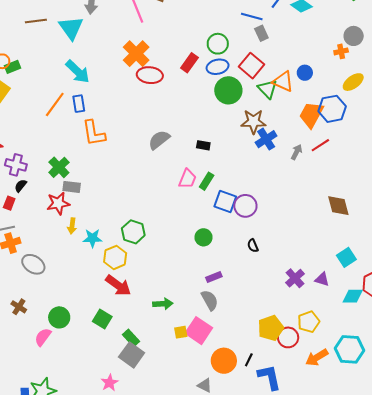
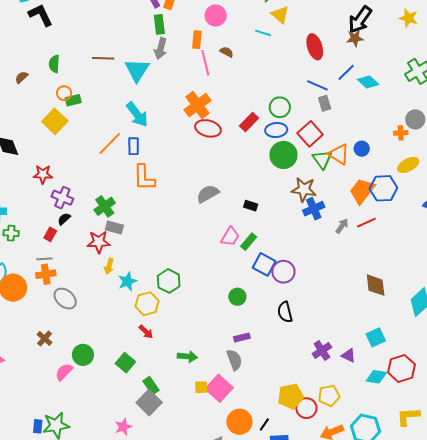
cyan star: (92, 238) -> (127, 281), turned -30
black semicircle: (253, 246) -> (285, 312), size x1.5
red arrow: (118, 285) -> (146, 332), size x0.6

